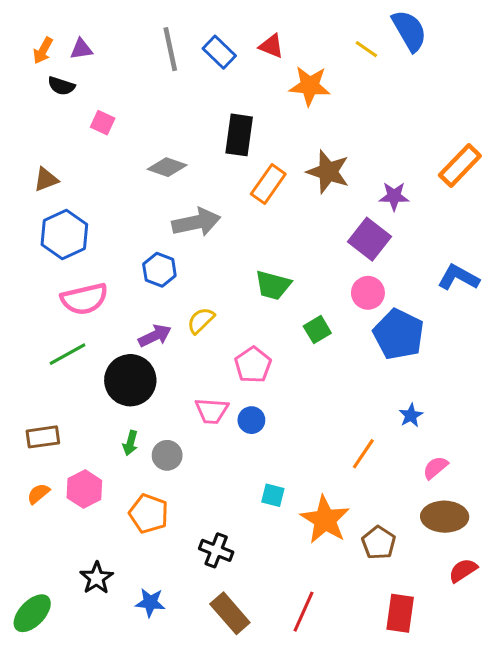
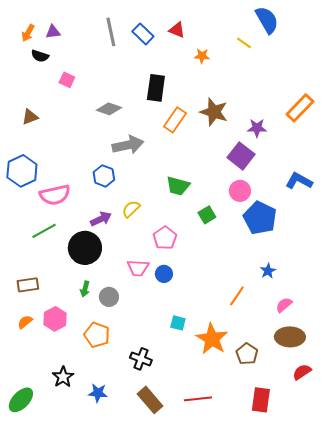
yellow line: (366, 49) -> (244, 43), moved
orange star: (310, 86) -> (202, 56), size x0.6
blue hexagon: (64, 235) -> (22, 171), moved
red line: (304, 612) -> (198, 399), turned 60

